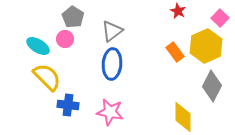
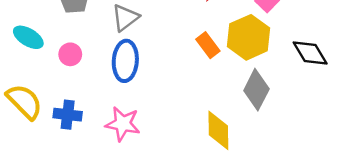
pink circle: (65, 39) -> (70, 54), moved
yellow semicircle: (47, 77) -> (24, 102), moved

